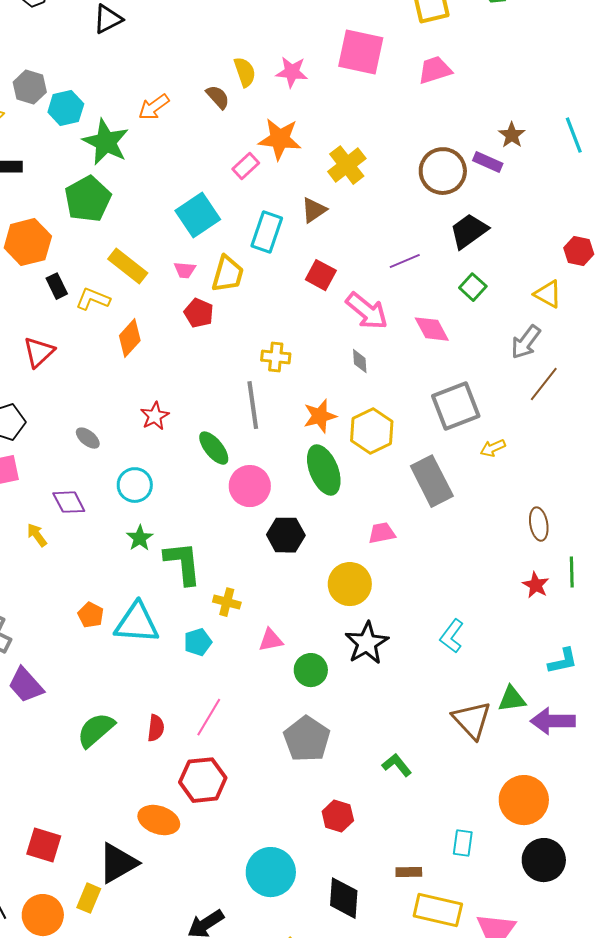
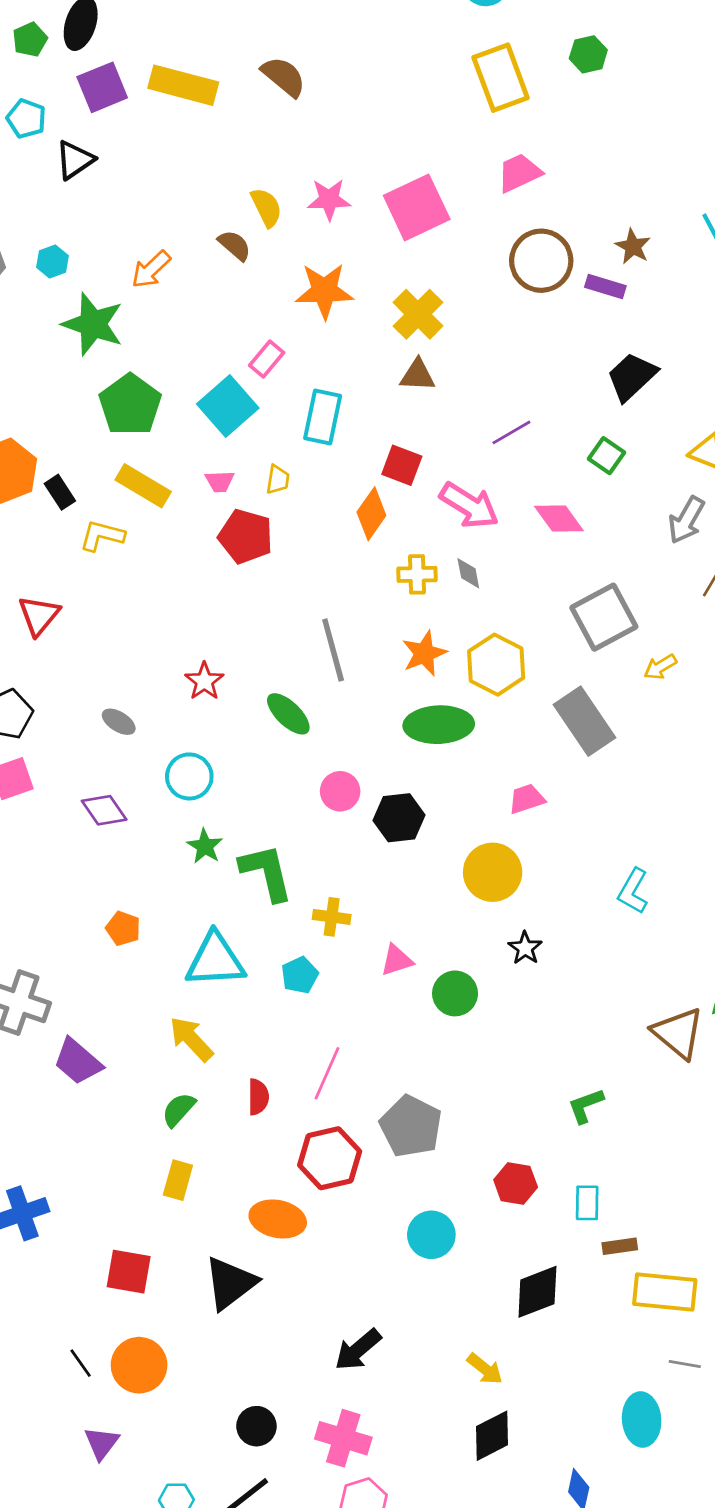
pink square: (361, 52) -> (417, 207), moved, turned -30
cyan hexagon: (66, 108) -> (52, 262), moved, size x0.7
pink rectangle: (246, 166) -> (267, 359), moved
brown circle: (443, 171) -> (541, 261), moved
green pentagon: (88, 199) -> (130, 405), moved
brown triangle: (314, 210) -> (418, 375), moved, turned 44
black trapezoid: (469, 231) -> (632, 377), moved
yellow trapezoid: (228, 274) -> (278, 480), size x0.6
black rectangle: (57, 286) -> (60, 492), moved
red pentagon: (199, 313) -> (246, 536), size x1.4
orange diamond: (130, 338) -> (371, 514), moved
yellow cross: (276, 357) -> (417, 574), moved
green ellipse: (324, 470) -> (439, 725), turned -63
pink circle: (250, 486) -> (340, 791), moved, size x0.7
yellow arrow: (37, 535) -> (191, 1039), moved, size x1.5
orange pentagon: (91, 615) -> (123, 928), moved
cyan L-shape: (452, 636) -> (633, 891), moved
black star: (367, 643) -> (525, 948), size x0.6
green semicircle: (96, 730) -> (179, 1110), size x0.7
gray pentagon: (307, 739) -> (411, 1126), moved
green L-shape: (397, 765) -> (586, 1106), turned -64
cyan rectangle: (463, 843) -> (587, 1203), moved
cyan circle: (271, 872) -> (431, 1235), moved, size x0.7
yellow rectangle: (89, 898) -> (178, 1180), moved
black diamond: (344, 898) -> (537, 1292), turned 72

